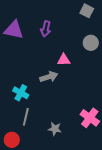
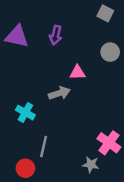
gray line: (26, 117) -> (44, 146), moved
gray star: (55, 129) -> (91, 165), moved
red circle: (12, 140) -> (25, 168), moved

